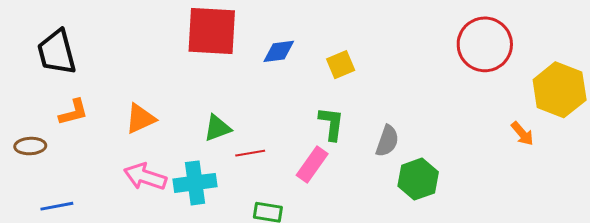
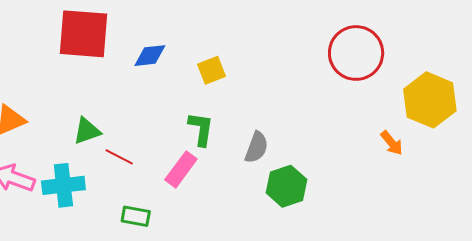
red line: (250, 153) -> (119, 157), turned 36

